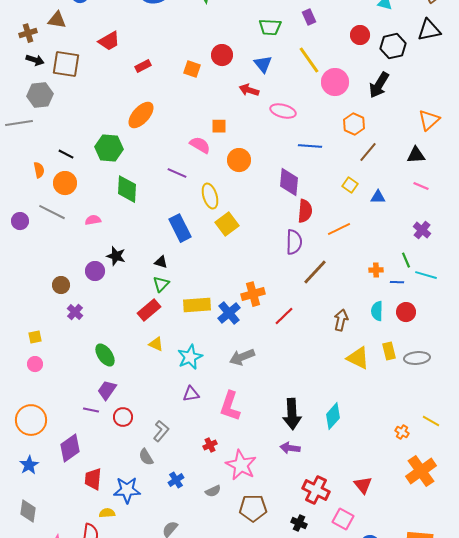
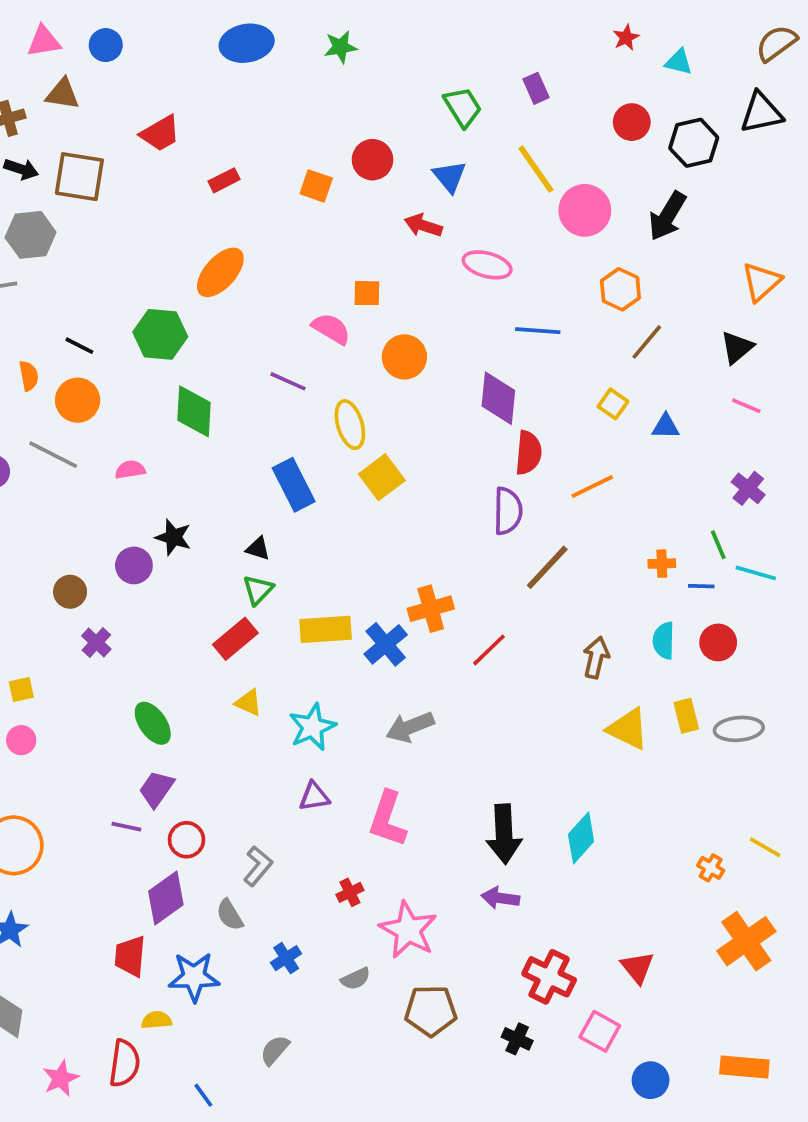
green trapezoid: (270, 27) -> (463, 107), turned -125
black triangle: (416, 155) -> (737, 348), turned -36
purple diamond: (70, 448) -> (166, 898), moved

